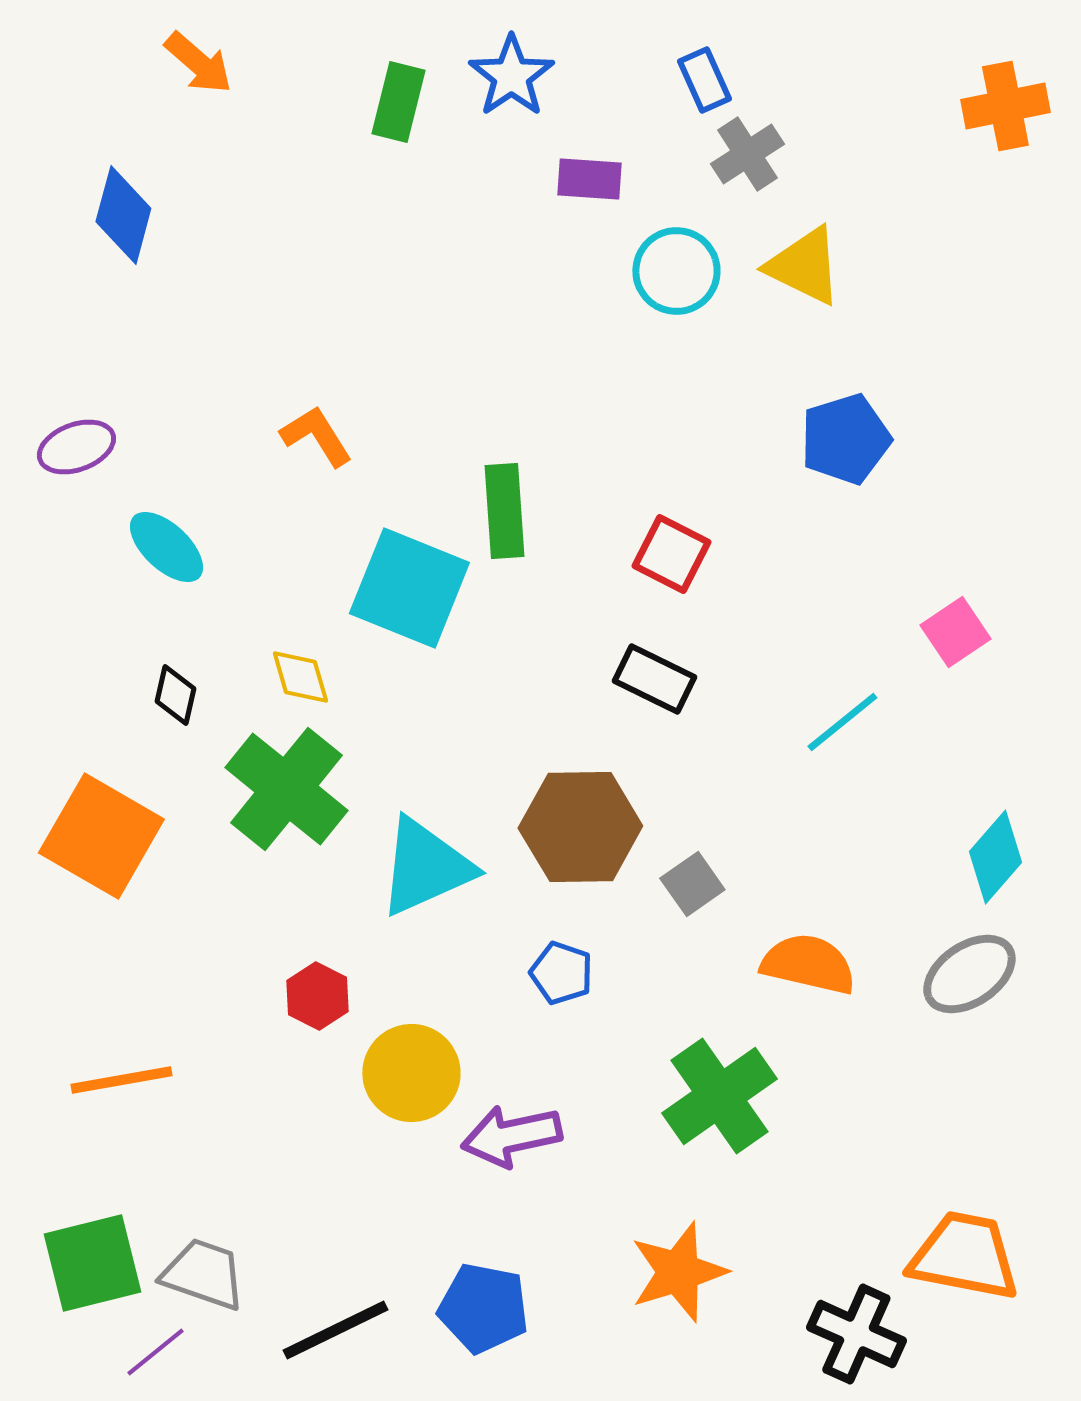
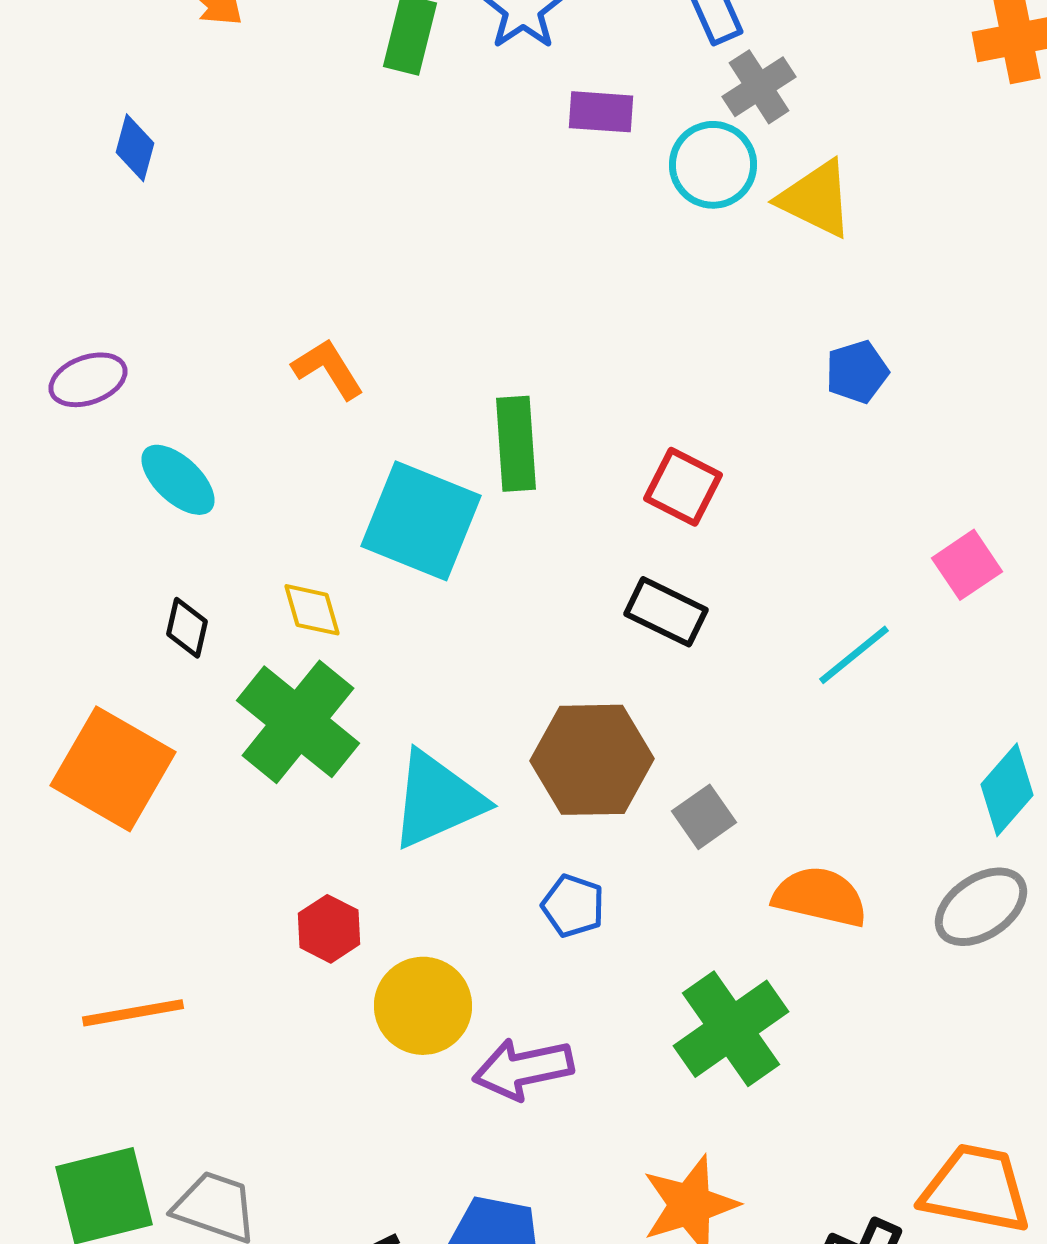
blue diamond: (123, 215) -> (135, 148), size x0.7
cyan circle: (676, 271) -> (713, 165), moved
blue pentagon: (845, 439) -> (857, 372), size x0.7

